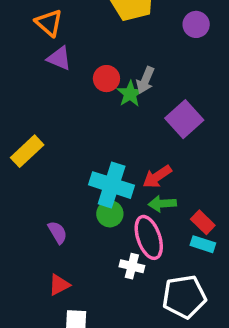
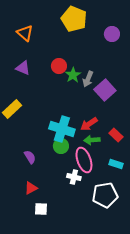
purple triangle: (59, 58) -> (23, 68), moved
gray arrow: (145, 80) -> (88, 79), moved
red rectangle: (203, 222) -> (116, 135), moved

